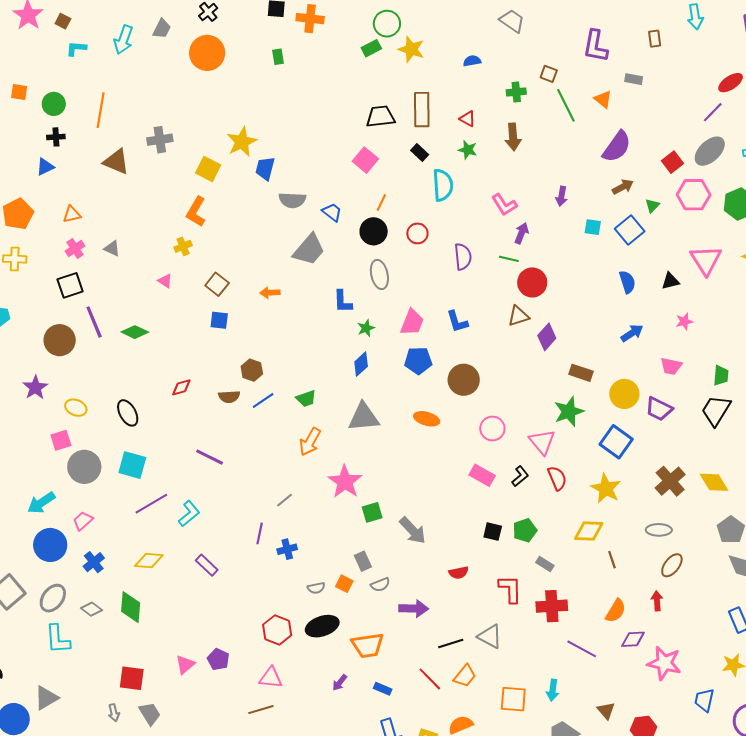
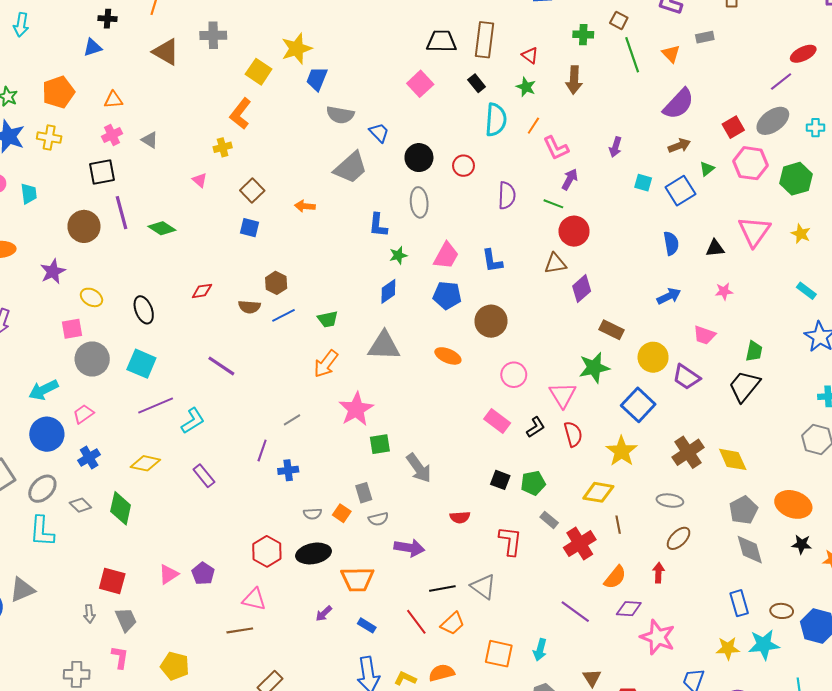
gray rectangle: (634, 79) -> (705, 37), turned -30
orange line: (381, 203) -> (533, 126), moved
red cross: (552, 606) -> (580, 544), moved, turned -36

